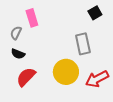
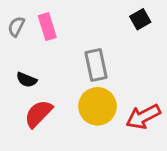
gray semicircle: (16, 33) -> (16, 27), moved
gray rectangle: (83, 44) -> (96, 65), moved

